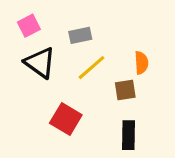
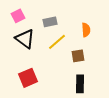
orange semicircle: (141, 63) -> (86, 30), moved
red square: (66, 119) -> (28, 78), moved, turned 36

